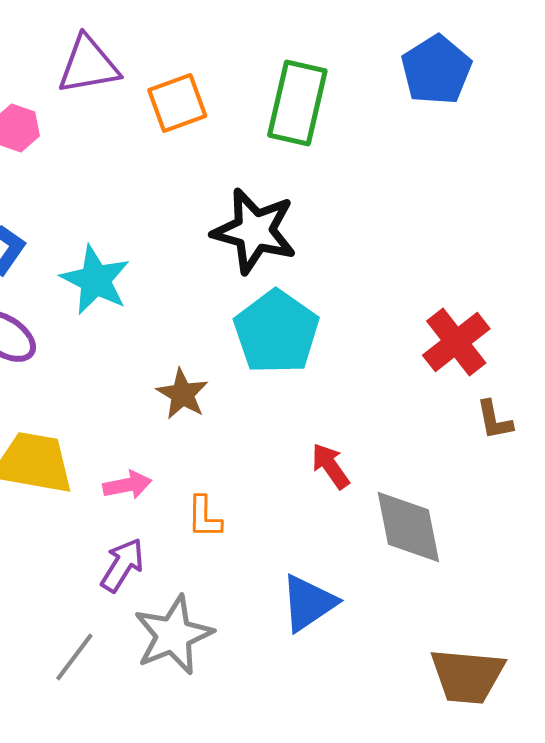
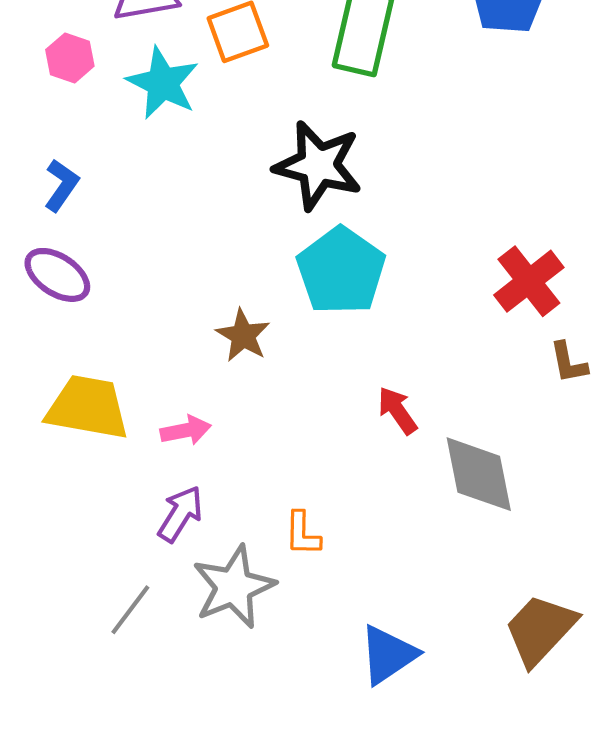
cyan star: (95, 280) -> (163, 83), moved
orange L-shape: (204, 517) -> (302, 534), moved
blue triangle: (308, 603) -> (388, 655), moved
brown trapezoid: (467, 676) -> (540, 630), turned 128

